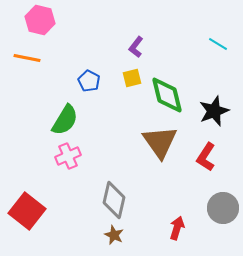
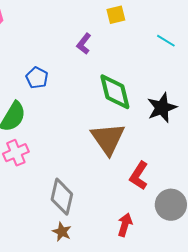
yellow square: (132, 78) -> (116, 15), moved
red L-shape: (206, 157) -> (139, 176), moved

